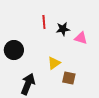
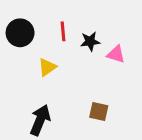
black circle: (14, 50) -> (20, 33), moved
yellow triangle: (54, 63) -> (47, 67), moved

